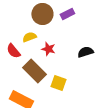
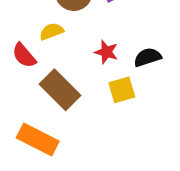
red star: (48, 49) -> (106, 52), moved
yellow square: (58, 83) -> (122, 90), moved, turned -35

